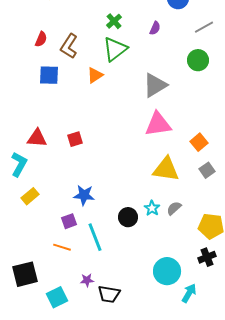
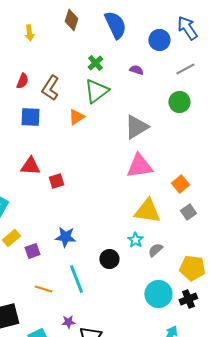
purple semicircle: (155, 28) -> (136, 70), turned -96
red triangle: (37, 138) -> (30, 166), moved
cyan star: (152, 208) -> (135, 240), moved
purple square: (69, 221) -> (32, 251), moved
cyan circle: (167, 271) -> (158, 294), moved

